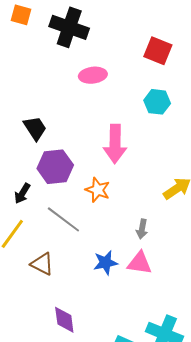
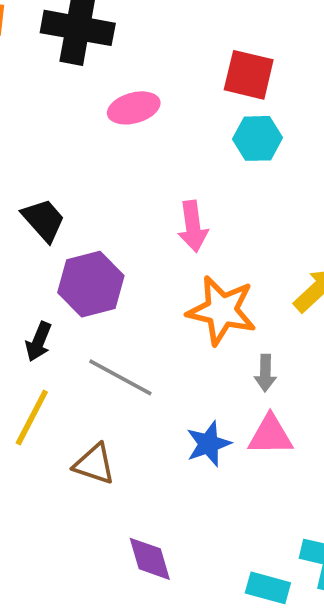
red square: (158, 51) -> (249, 75), moved
pink arrow: (115, 144) -> (193, 226), size x0.7
orange star: (98, 190) -> (222, 310), moved, size x1.5

